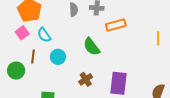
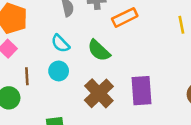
cyan semicircle: (44, 35) -> (60, 44), moved
brown cross: (86, 79) -> (99, 93), size x1.6

